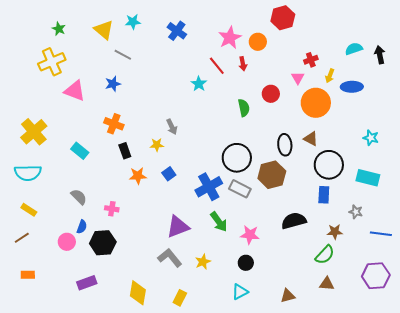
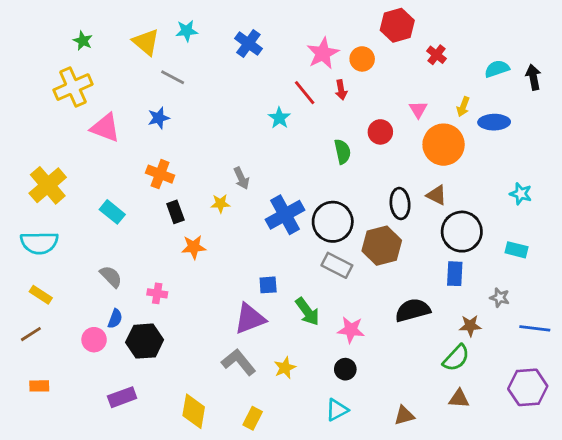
red cross: (311, 60) -> (437, 55), moved, turned -32
blue square: (169, 174) -> (268, 285), moved, turned 32
cyan rectangle: (368, 178) -> (517, 250), size x0.7
blue cross: (209, 187) -> (285, 215), moved

